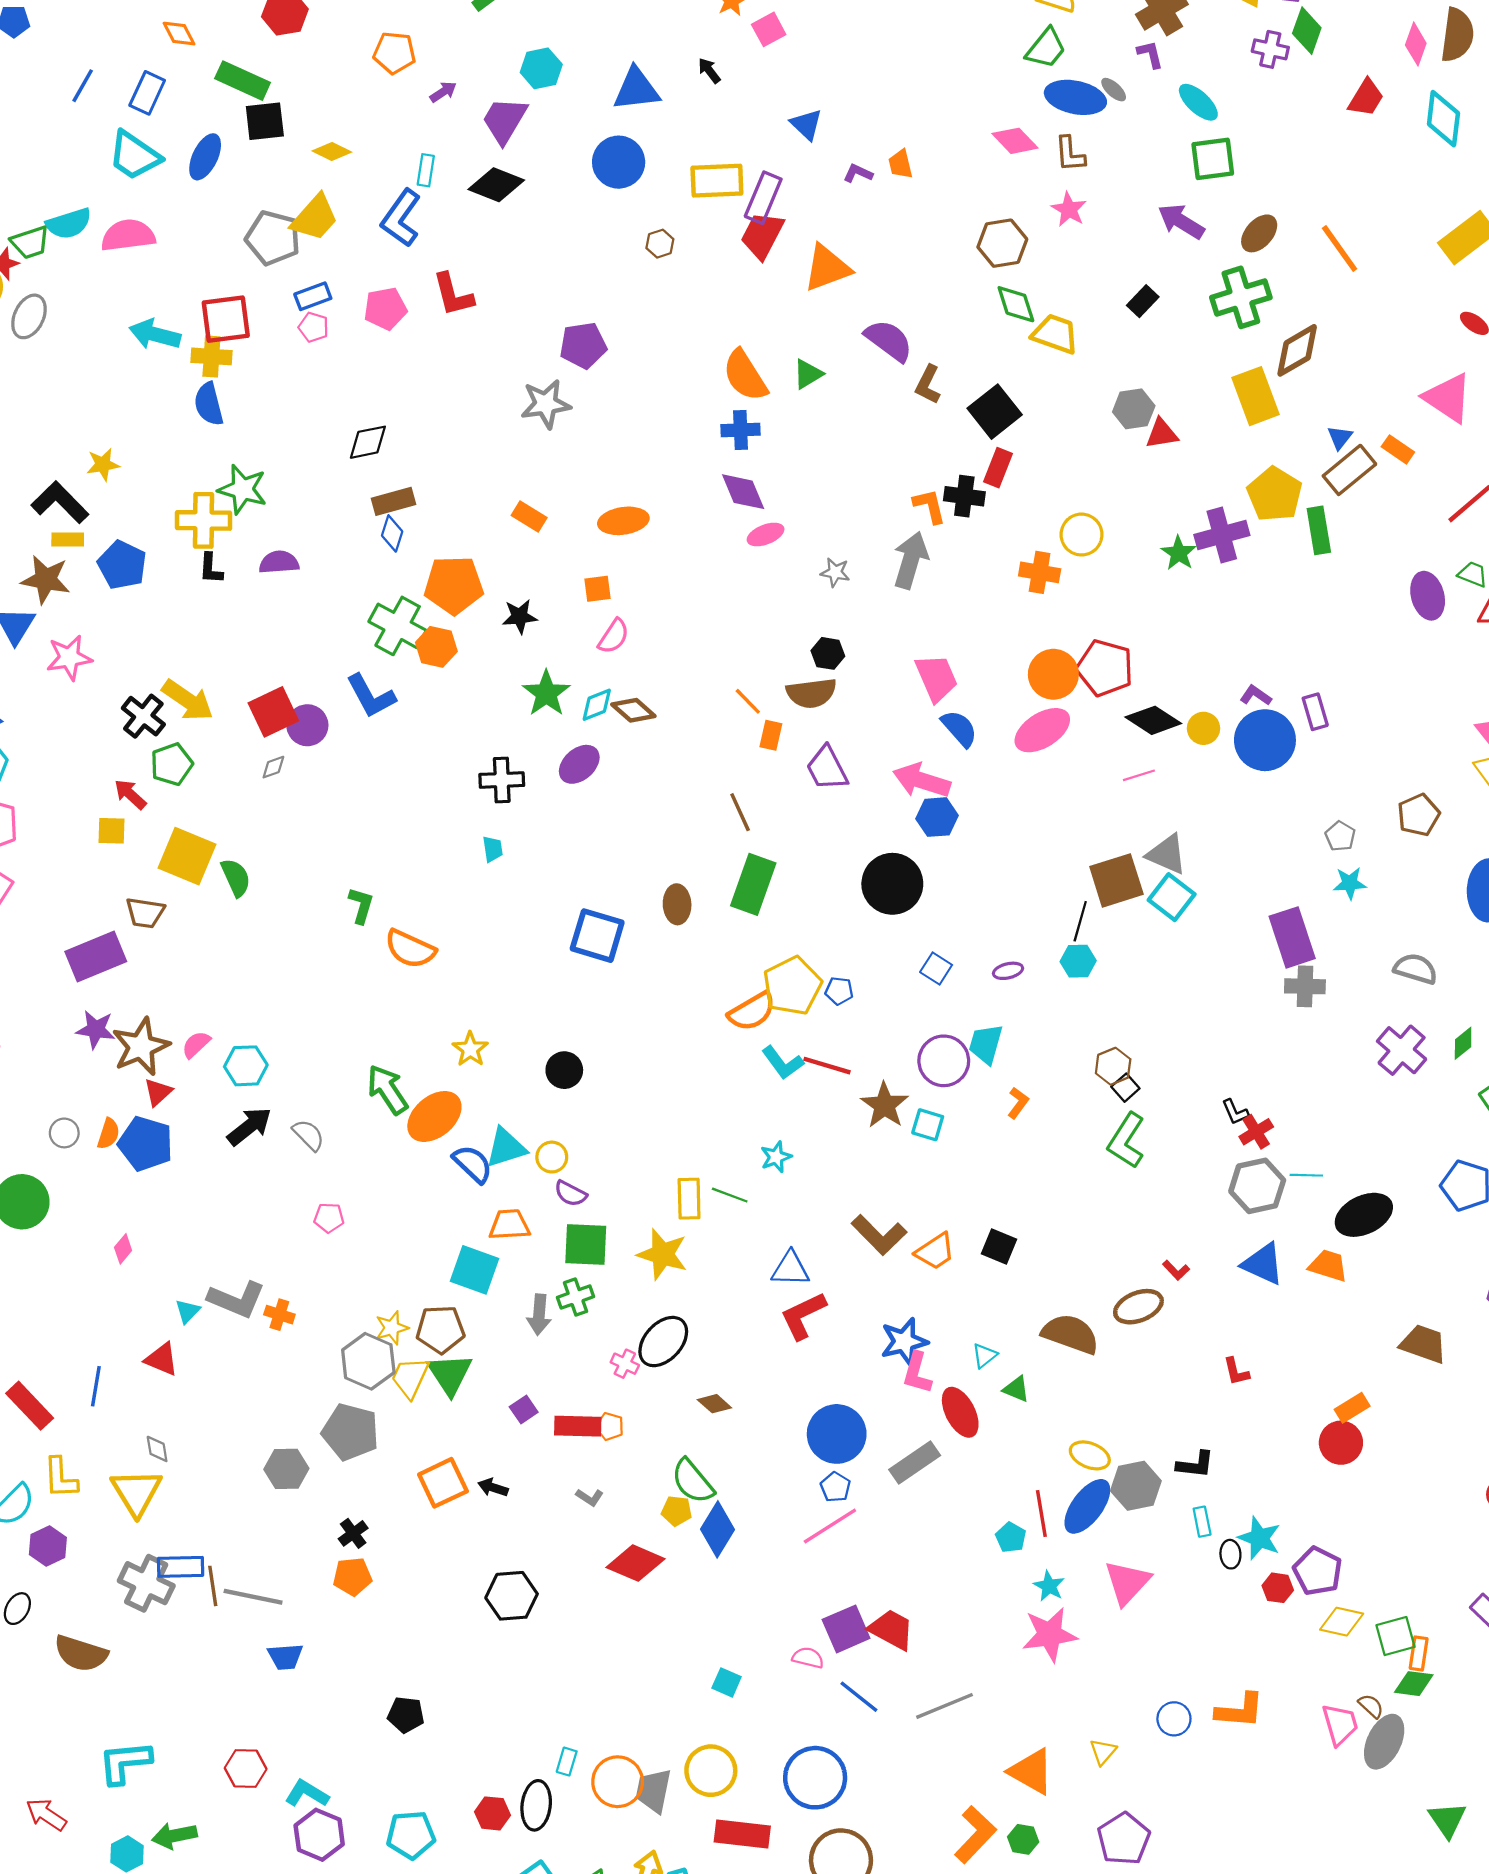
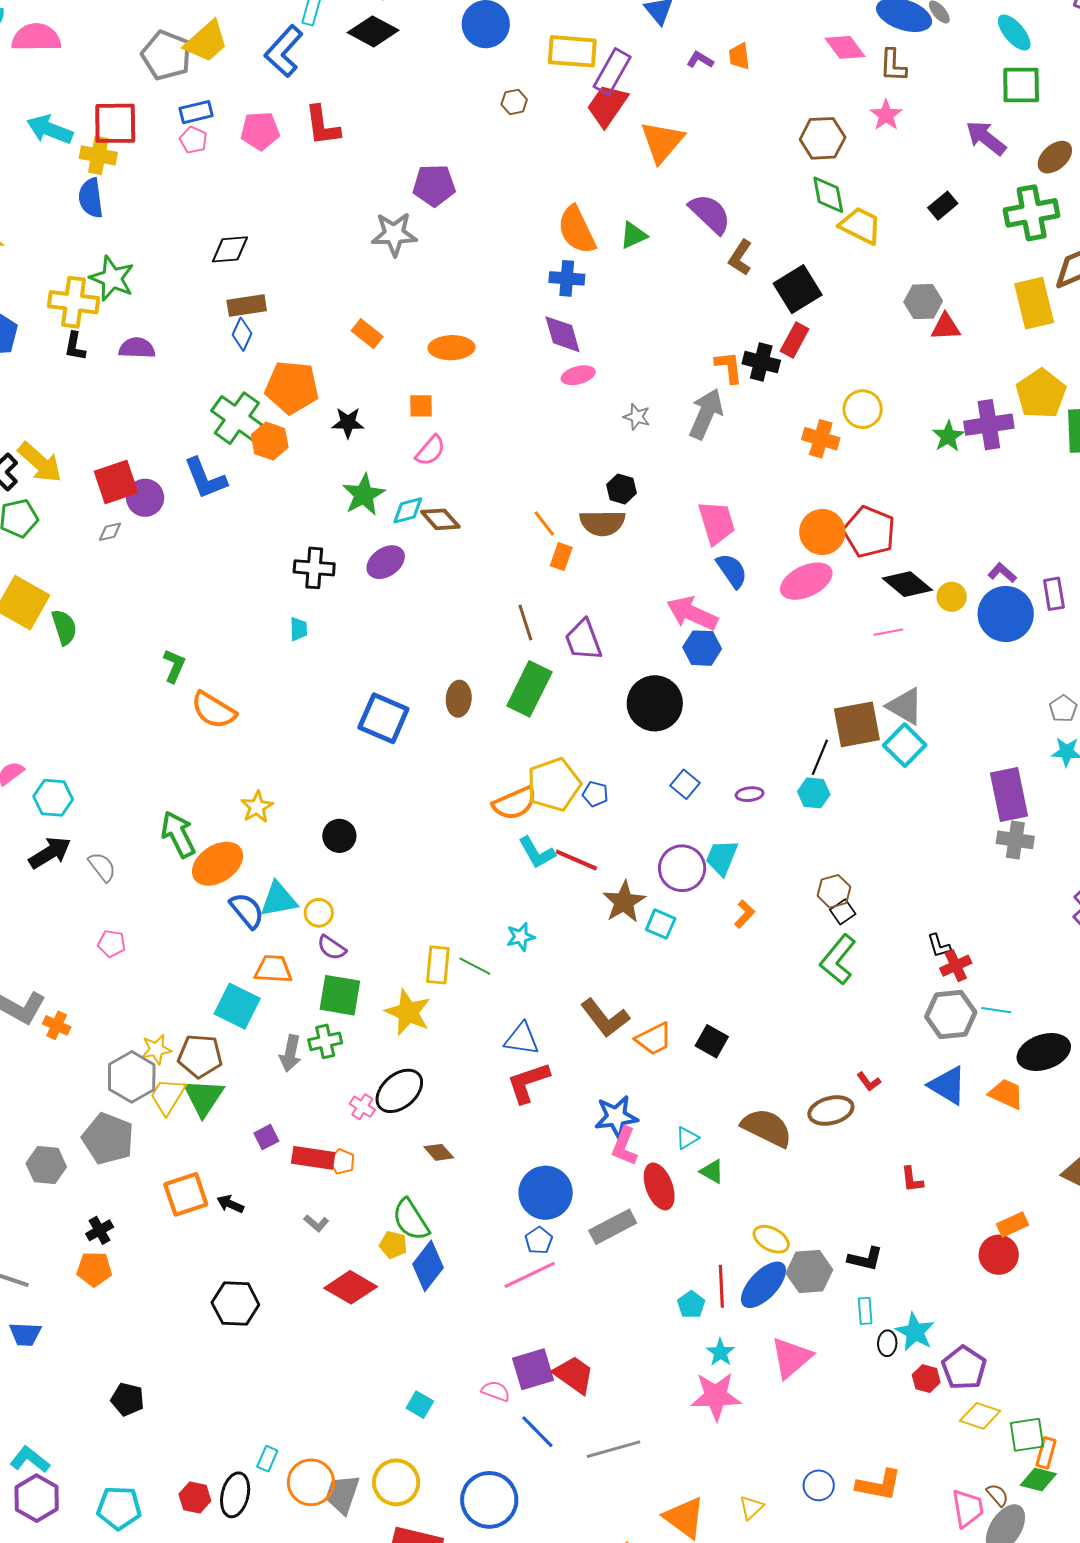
orange triangle: (827, 268) -> (662, 142), turned -36
purple trapezoid: (827, 768) -> (583, 640), moved

